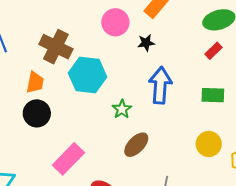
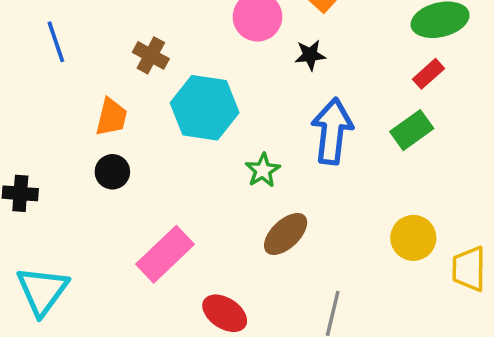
brown cross: (56, 47) -> (151, 55), size x0.6
green rectangle: (213, 95) -> (412, 130), moved, turned -40
black circle: (37, 113) -> (112, 172), size x0.7

